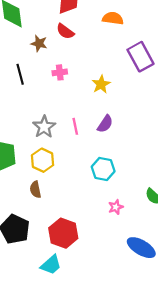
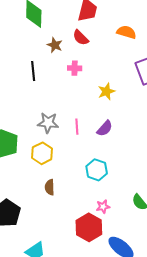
pink cross: (60, 72) -> (75, 68), moved
gray star: (44, 127) -> (48, 123), turned 30
brown semicircle: (35, 189) -> (50, 187), moved
red hexagon: (63, 233) -> (89, 227), moved

